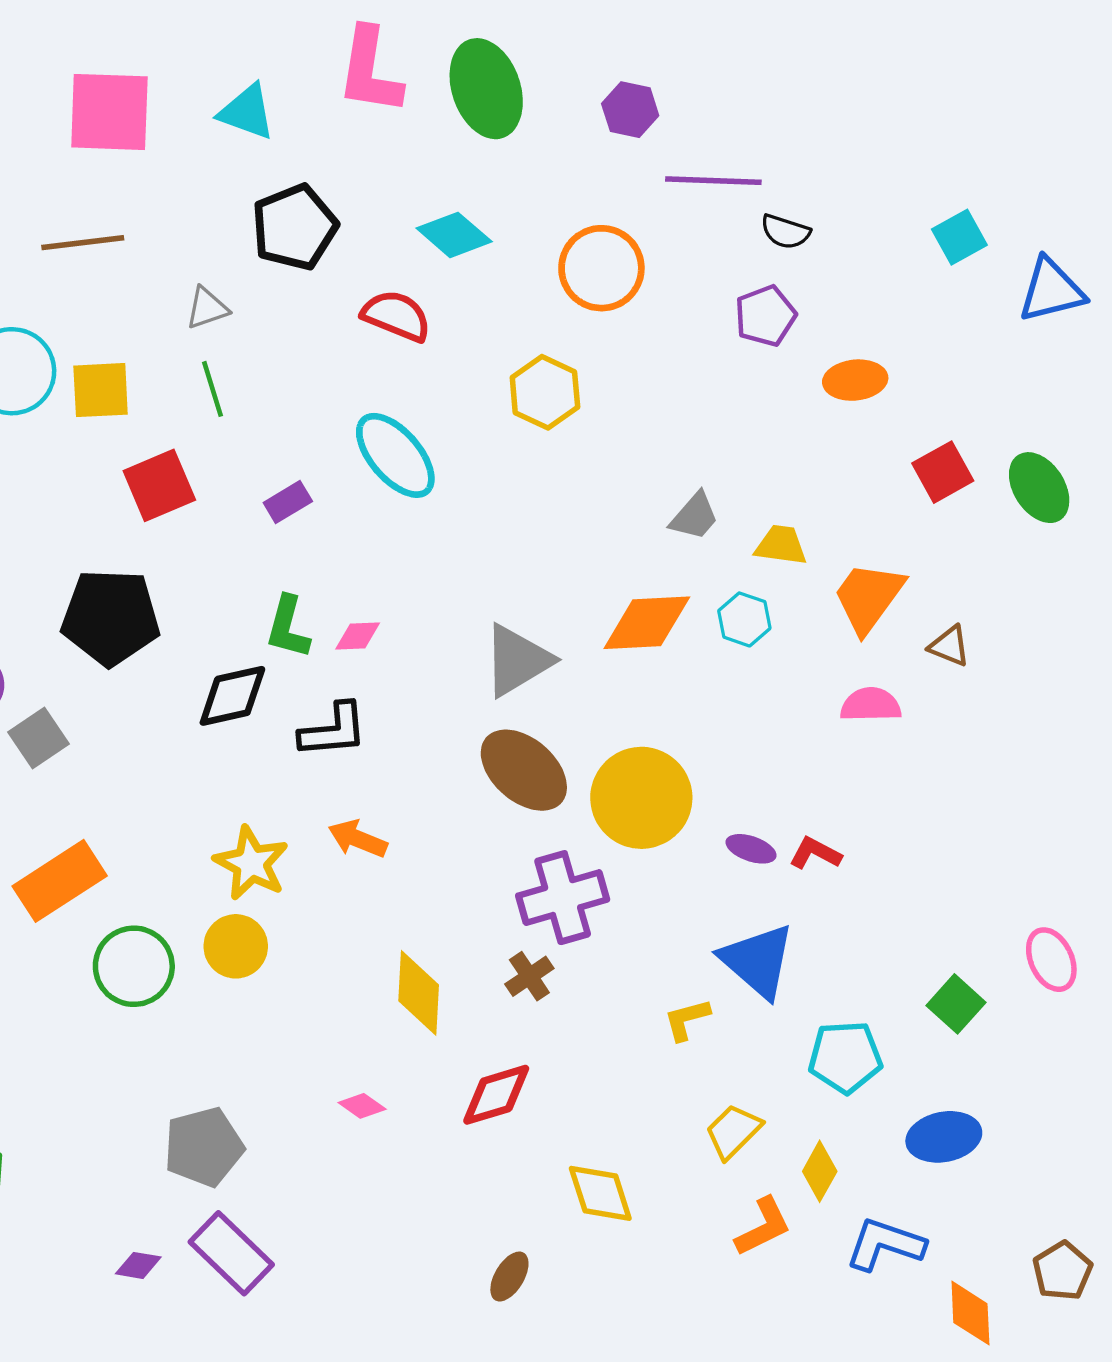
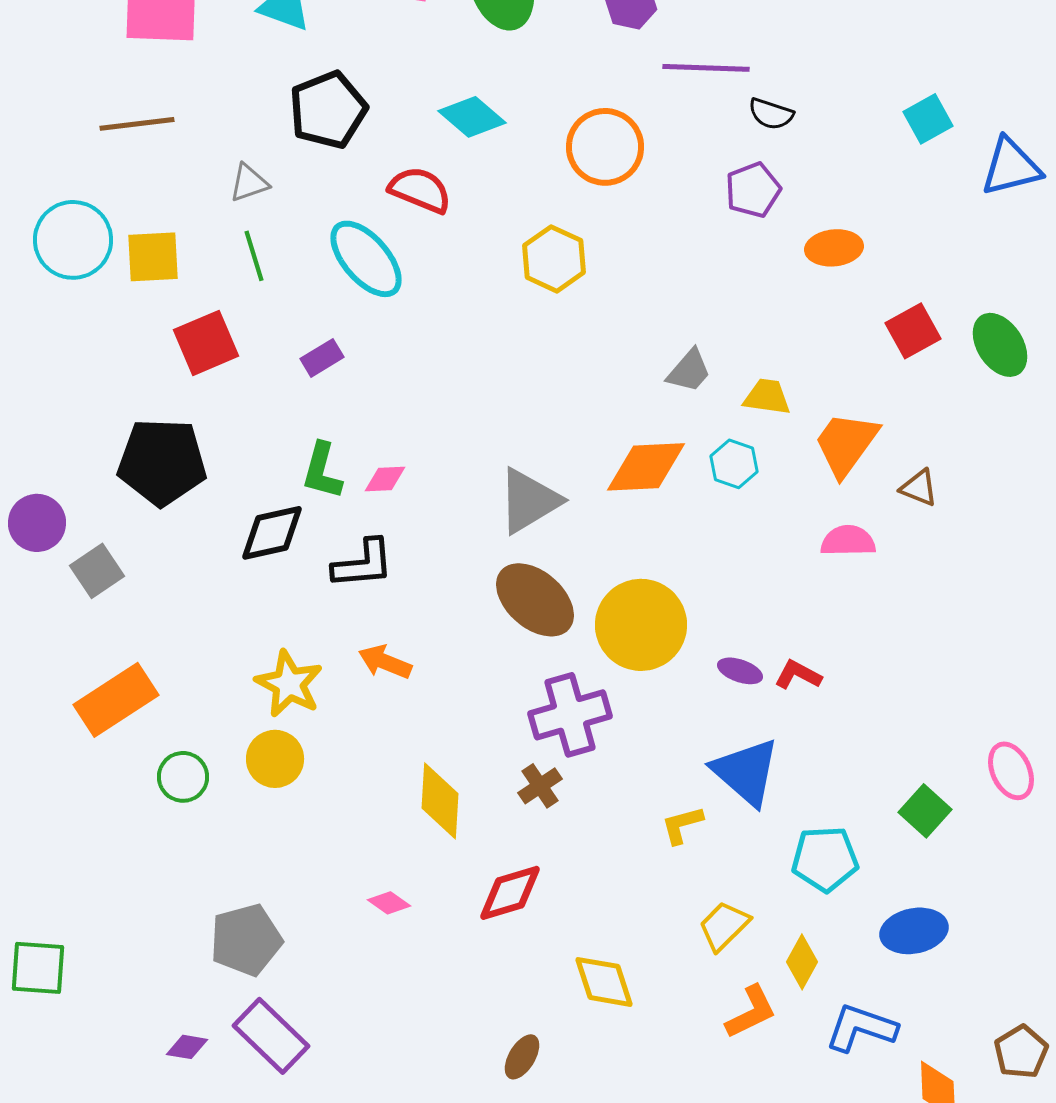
cyan ellipse: (395, 455) -> (366, 259), moved
green circle: (134, 966) -> (183, 777), size x0.7

